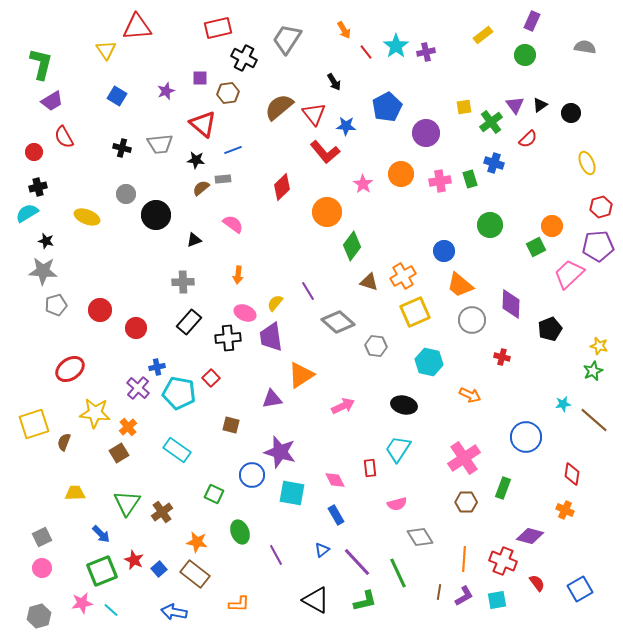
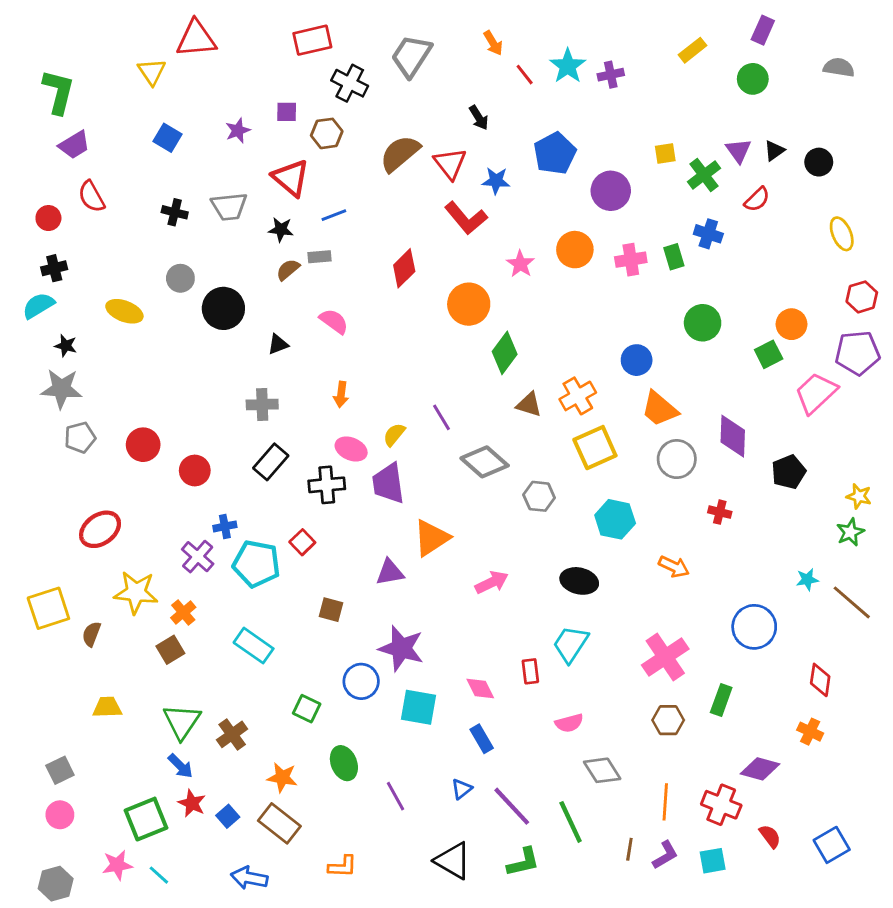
blue arrow: (101, 534) -> (180, 766), moved

